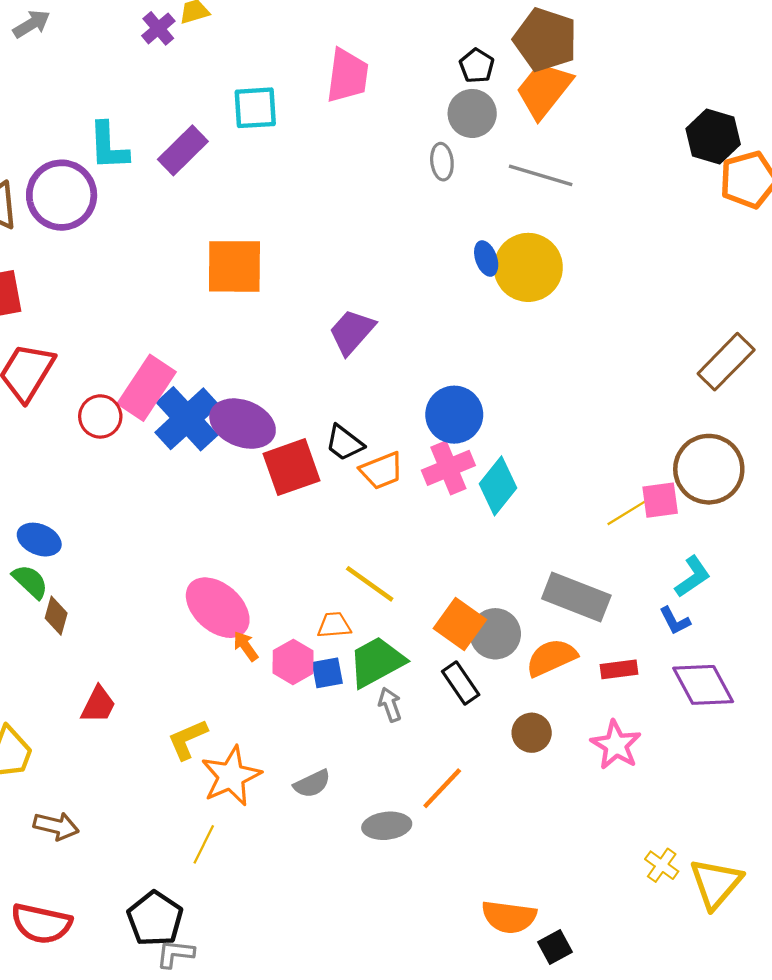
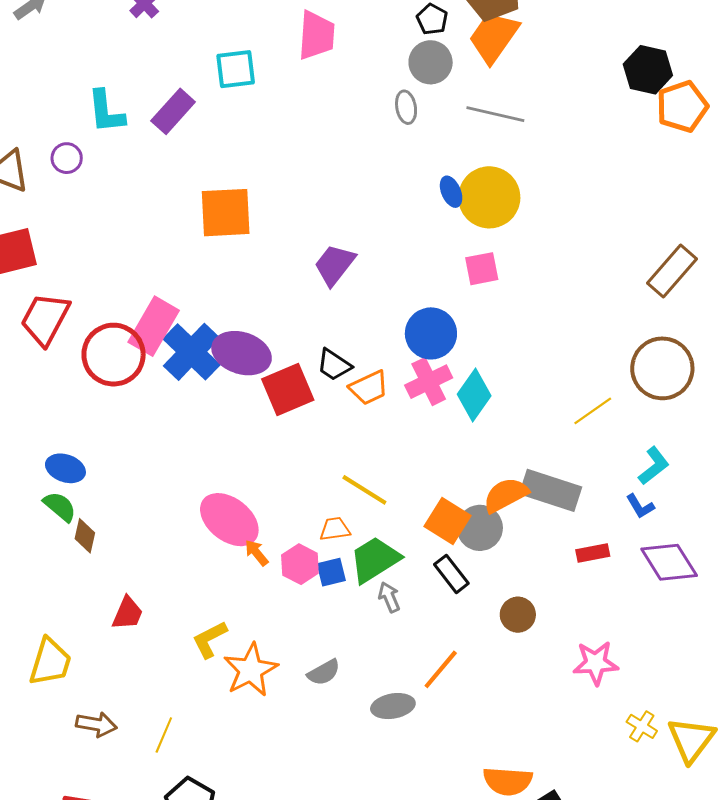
purple circle: (62, 195) -> (67, 158), size x0.5
red circle: (100, 416) -> (114, 355), size x1.6
pink square: (660, 500) -> (482, 269), moved
orange semicircle: (551, 658) -> (506, 495), moved
pink star: (616, 745) -> (596, 663), moved, turned -30
yellow line: (204, 844) -> (164, 735), moved

